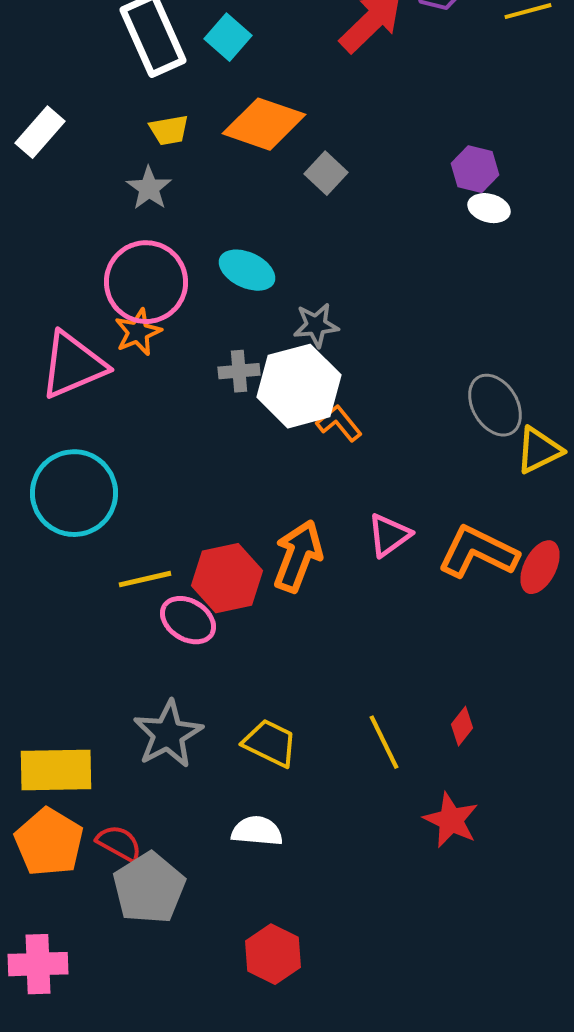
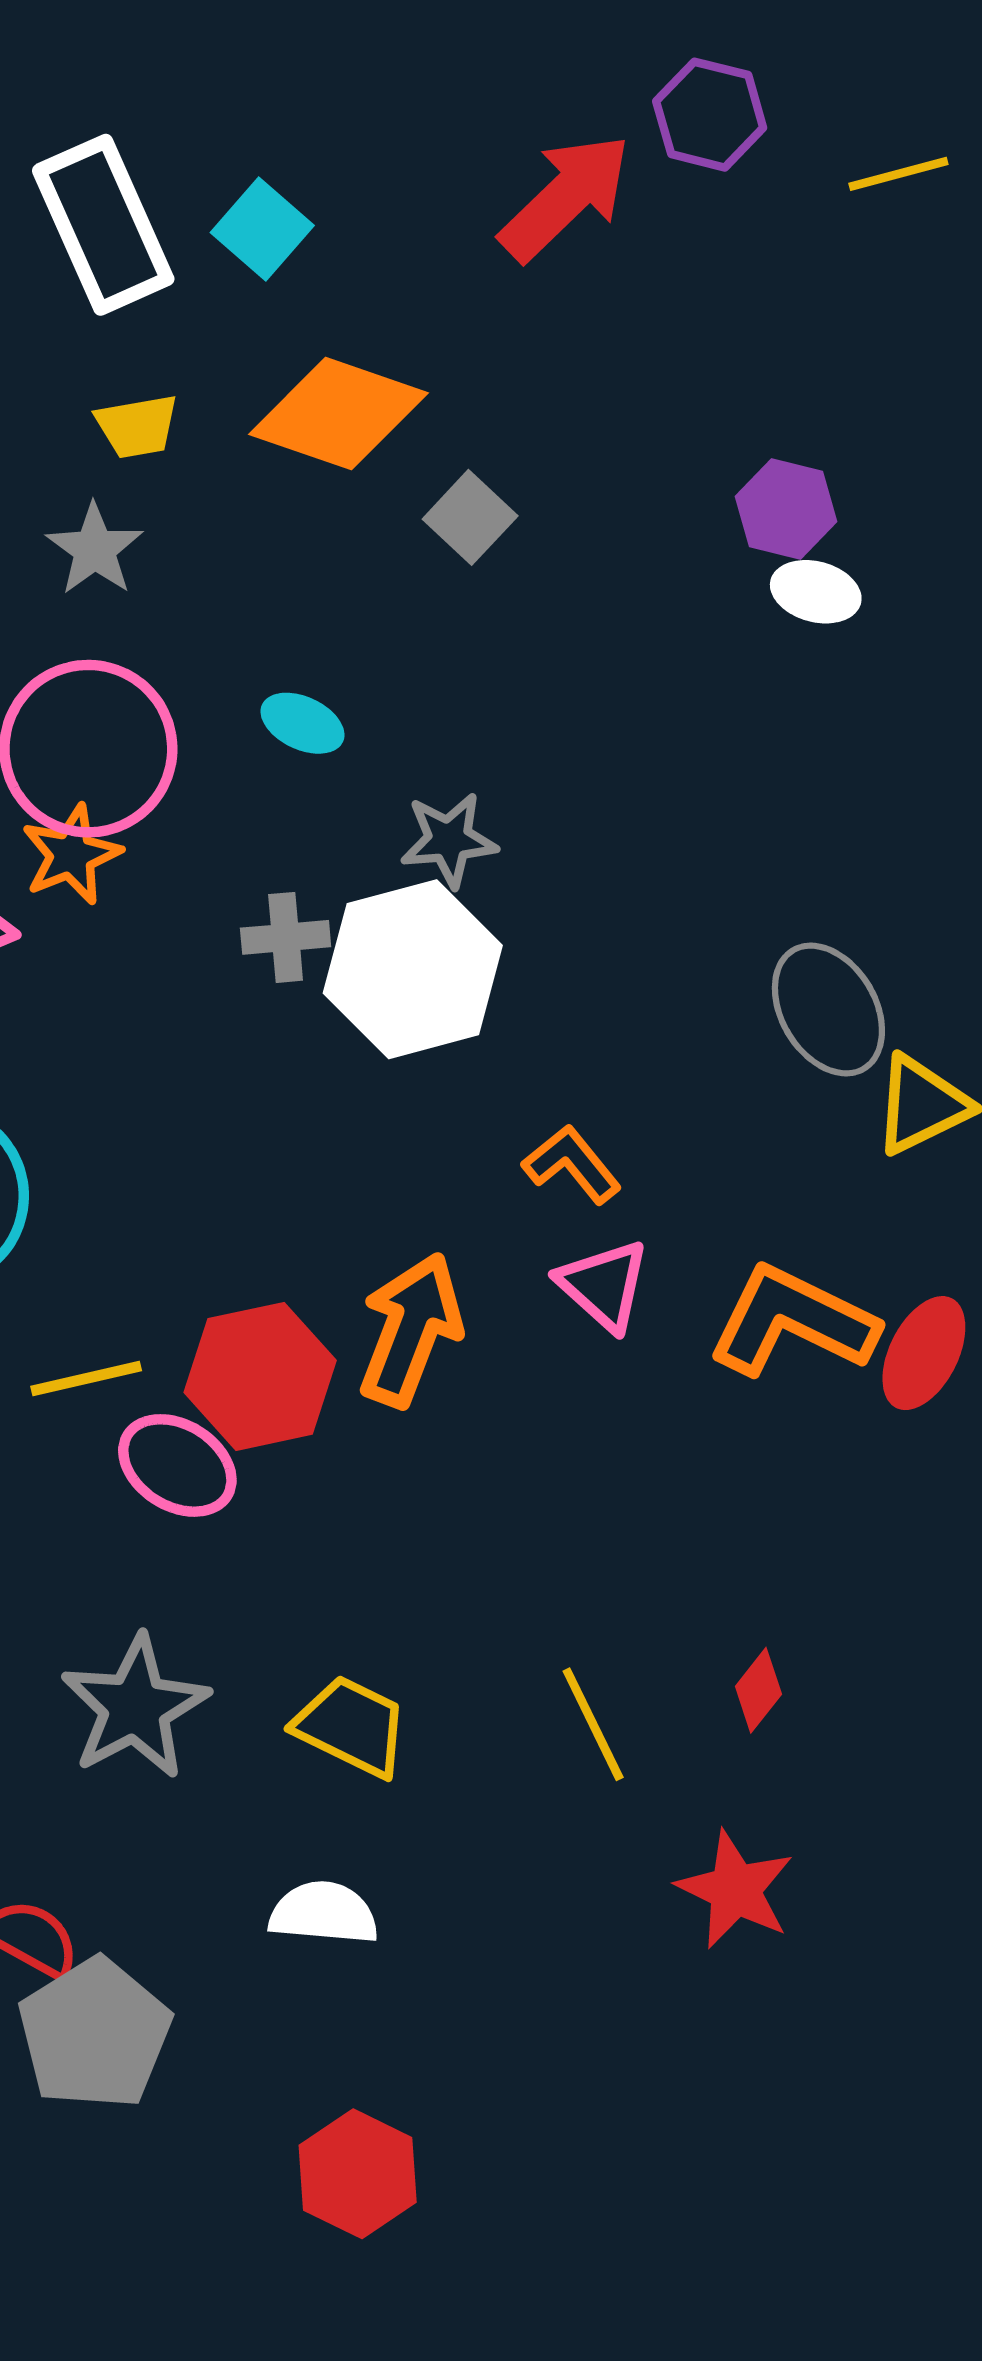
cyan ellipse: (247, 270) -> (303, 723), size x0.7
orange L-shape: (339, 423) -> (572, 1164), moved
pink triangle: (389, 535) -> (604, 1285), turned -42

